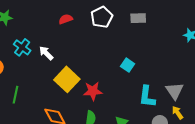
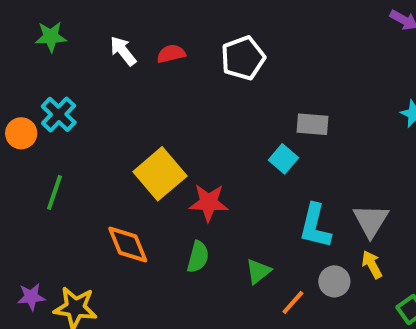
gray rectangle: (138, 18) -> (313, 124), moved
cyan cross: (22, 47) -> (59, 114), moved
white arrow: (46, 53) -> (123, 51), moved

